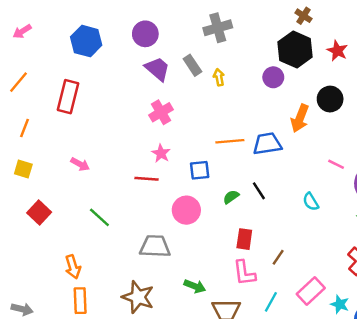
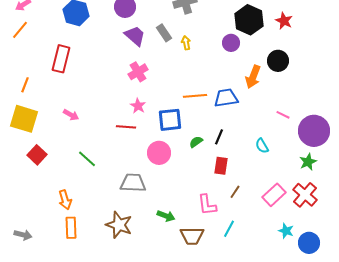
orange line: (19, 82) -> (20, 30), moved
yellow square: (23, 169) -> (24, 119), size x1.8
blue square: (200, 170) -> (170, 120), size x1.4
black line: (259, 191) -> (219, 137), turned 56
red rectangle: (244, 239) -> (221, 166), moved
pink rectangle: (311, 291) -> (274, 195), moved

